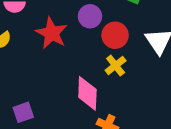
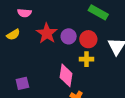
purple circle: (90, 16) -> (69, 36), moved
yellow cross: (116, 66) -> (87, 59), turned 32

